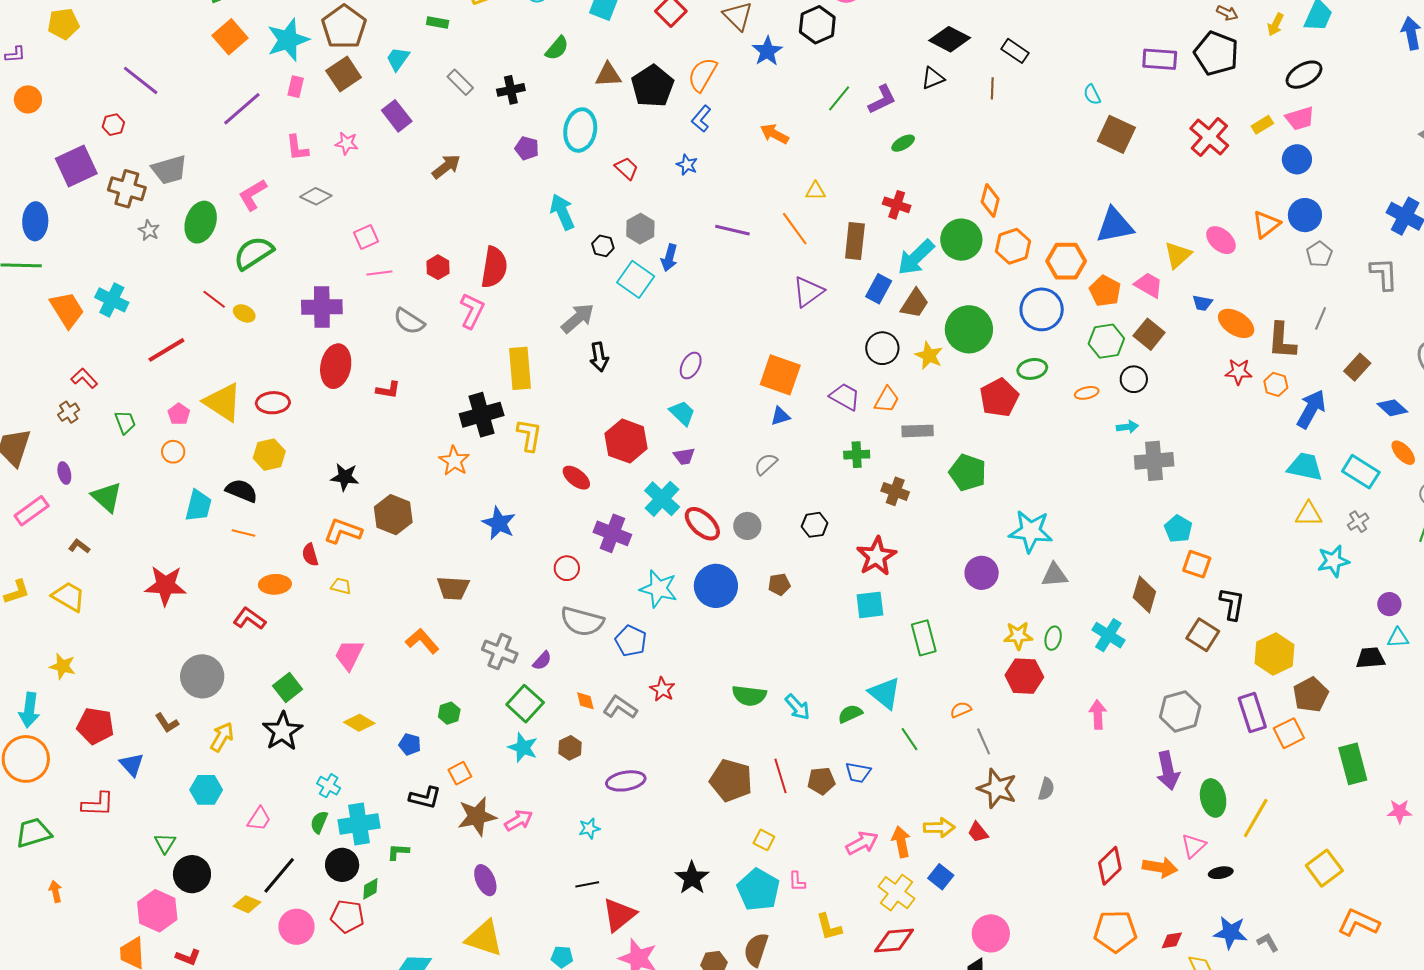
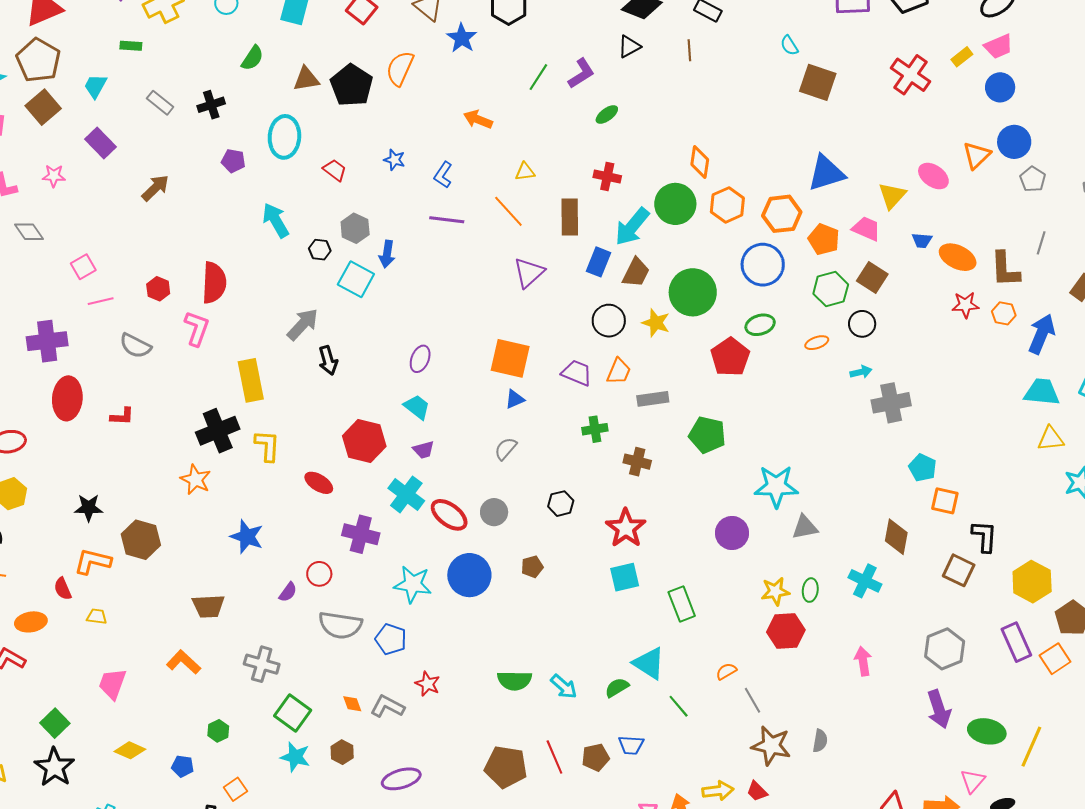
blue L-shape: (701, 119) -> (443, 175), moved
gray diamond: (316, 196) -> (29, 232), turned 36
purple semicircle: (542, 661) -> (288, 592), moved
green ellipse: (1213, 798) -> (987, 731), turned -60

